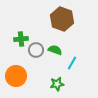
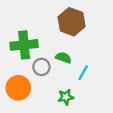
green cross: (21, 39) -> (24, 45), size x1.6
gray circle: (36, 50) -> (41, 67), moved

